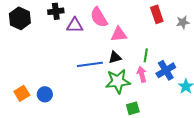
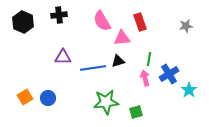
red rectangle: (157, 14) -> (140, 22), moved
purple triangle: (75, 25) -> (63, 57), moved
green star: (118, 81) -> (106, 102), moved

